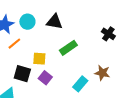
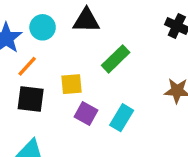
black square: (22, 74) -> (31, 99), moved
cyan rectangle: (80, 84) -> (122, 118), moved

